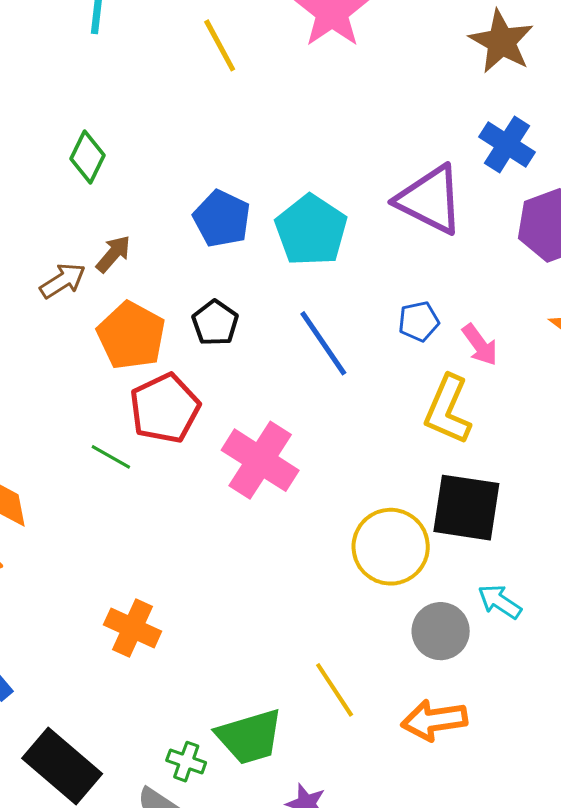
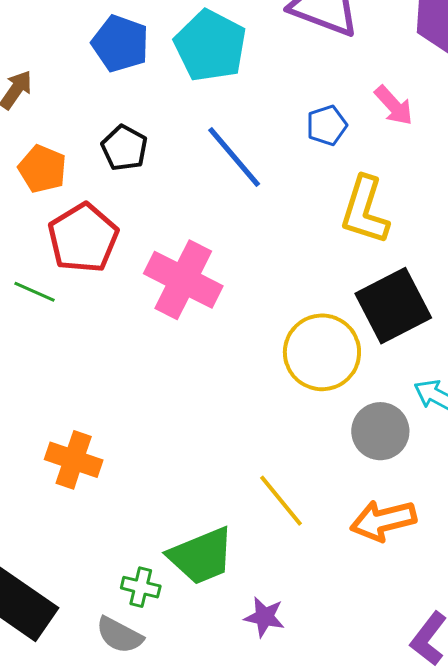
orange pentagon: (131, 336) -> (42, 169), size x0.7
pink arrow: (480, 345) -> (394, 105), moved
black square: (466, 508) -> (393, 306), turned -30

